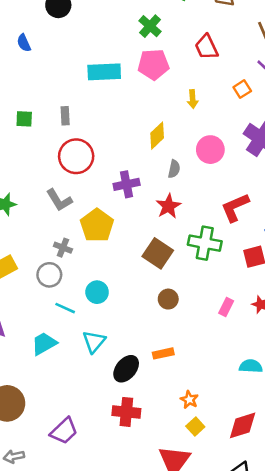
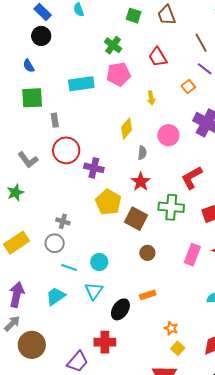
blue semicircle: (24, 43) -> (29, 66), moved
green square: (24, 119) -> (32, 98), moved, size x1.6
purple cross: (127, 184) -> (94, 168), moved, turned 30
gray L-shape: (59, 200) -> (28, 160), moved
yellow pentagon: (97, 225) -> (108, 202), moved
cyan circle: (97, 292) -> (99, 262), moved
pink rectangle: (226, 307) -> (192, 255), size x1.5
red cross: (126, 412) -> (105, 342), moved

